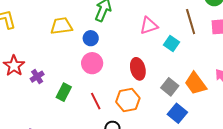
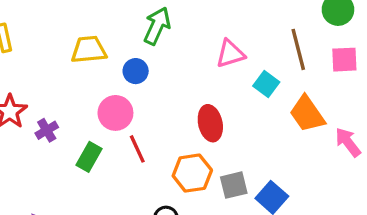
pink circle: (92, 63) -> (115, 113), moved
orange trapezoid: (196, 83) -> (307, 114), moved
gray square: (170, 87) -> (234, 185), moved, turned 36
red line: (96, 101) -> (137, 149), moved

